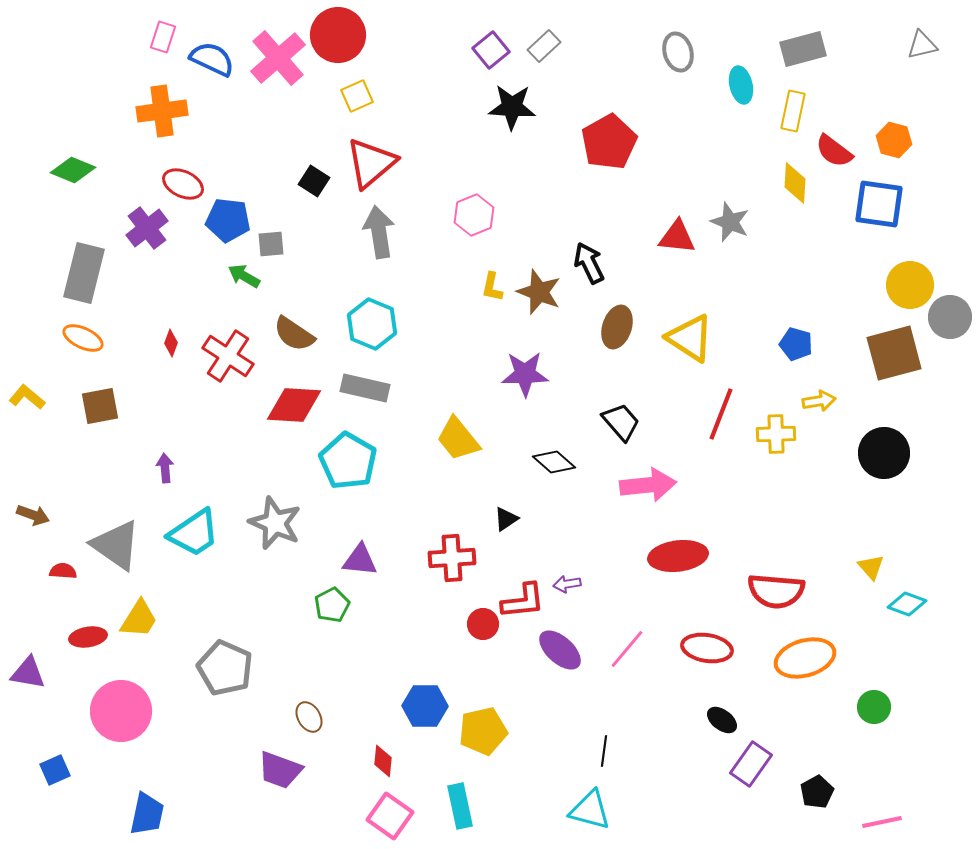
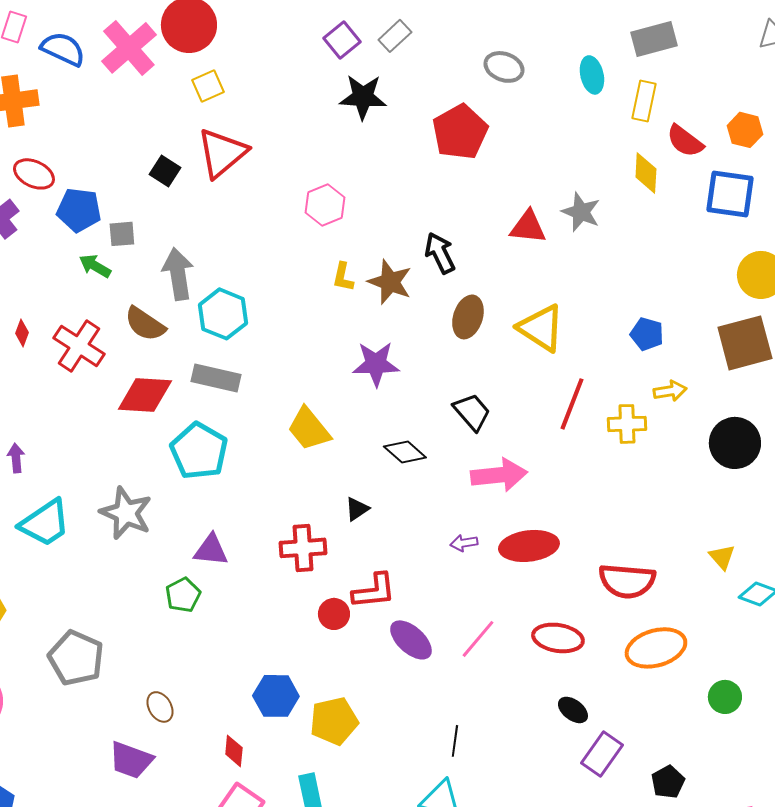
gray ellipse: (678, 52) -> (504, 67), moved, turned -54
gray arrow: (379, 232) -> (178, 274), moved
purple arrow: (567, 584) -> (464, 543), moved

